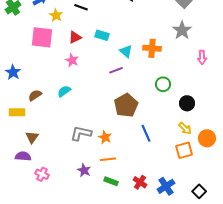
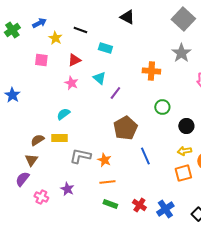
cyan rectangle: (102, 35) -> (105, 48), moved
pink square: (42, 37) -> (41, 60), size x0.6
cyan triangle: (126, 51) -> (99, 78), moved
purple line: (116, 70) -> (115, 93), turned -32
brown semicircle: (35, 95) -> (37, 140), moved
yellow rectangle: (17, 112) -> (59, 138), moved
yellow arrow: (185, 128) -> (184, 151), turned 128
purple semicircle: (23, 156) -> (22, 179), turned -56
purple star: (84, 170) -> (67, 189), moved

